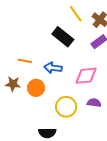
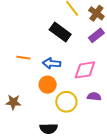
brown star: (13, 84) -> (13, 102), moved
orange circle: (36, 88) -> (48, 85), moved

